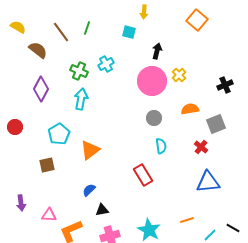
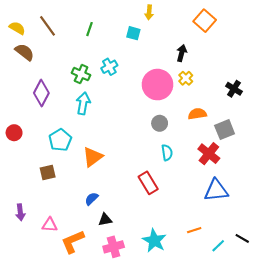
brown line: (61, 32) -> (48, 26), moved
brown semicircle: (38, 50) -> (25, 52), moved
black arrow: (157, 51) -> (182, 53), moved
black cross: (225, 85) -> (234, 89), turned -35
red cross: (201, 147) -> (209, 154), size x1.5

